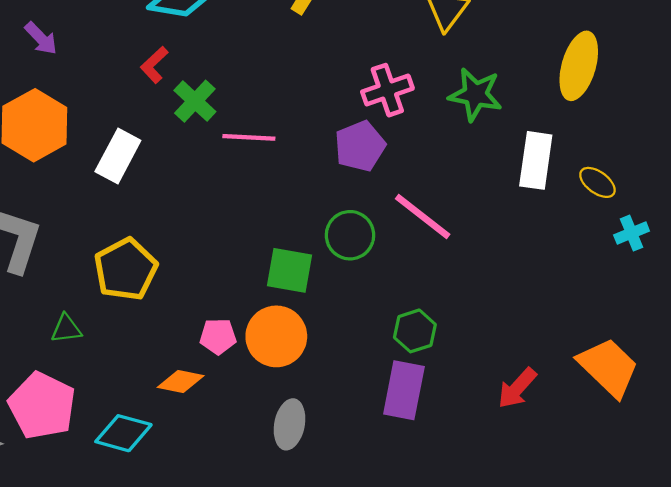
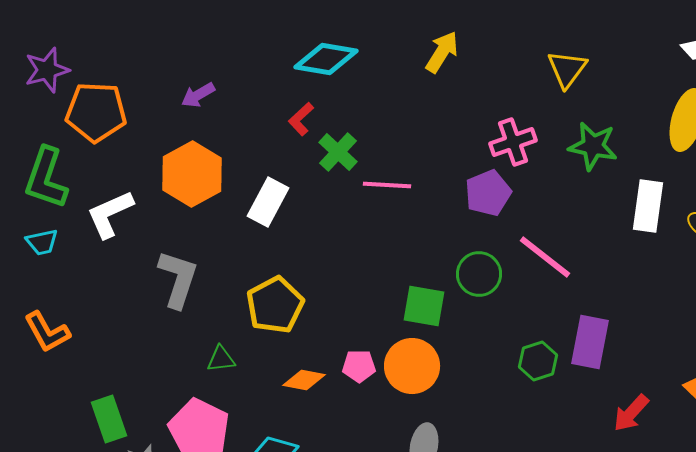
purple arrow: (41, 38) -> (198, 95), turned 104
orange diamond: (181, 381) -> (304, 380), moved
purple rectangle: (404, 390) -> (590, 342), moved

